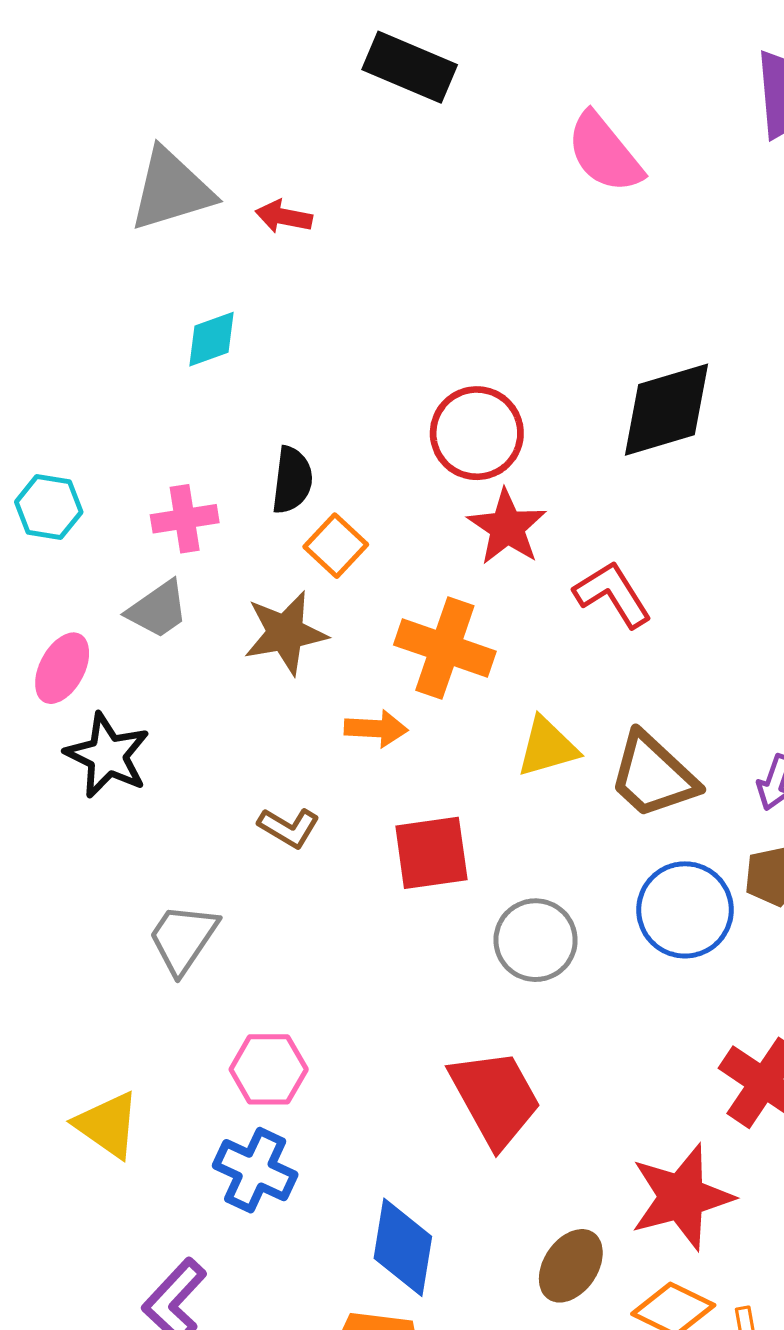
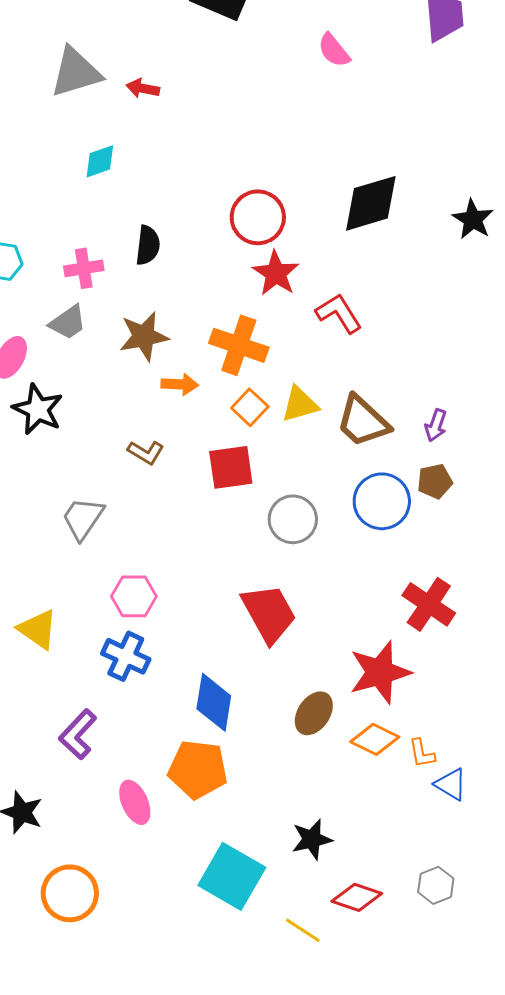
pink semicircle: (604, 153) -> (334, 50), size x0.7
orange square: (336, 546) -> (250, 407), moved
orange arrow: (376, 729) -> (180, 384), moved

